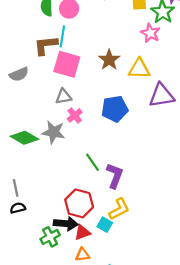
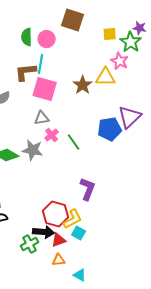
yellow triangle: (139, 69) -> (106, 77), moved
purple triangle: (162, 95) -> (130, 117), turned -35
blue pentagon: (115, 109) -> (110, 129), moved
green line: (92, 162) -> (74, 142), moved
yellow L-shape: (119, 209) -> (73, 219), moved

